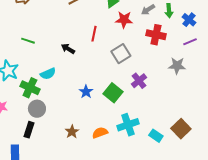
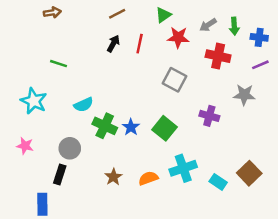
blue cross: (189, 20) -> (259, 37), turned -32
red line: (94, 34) -> (140, 44), moved
black arrow: (68, 49) -> (113, 44), moved, turned 88
gray square: (121, 54) -> (174, 80), turned -30
purple cross: (139, 81) -> (209, 116), moved, turned -35
green cross: (30, 88) -> (105, 126), moved

